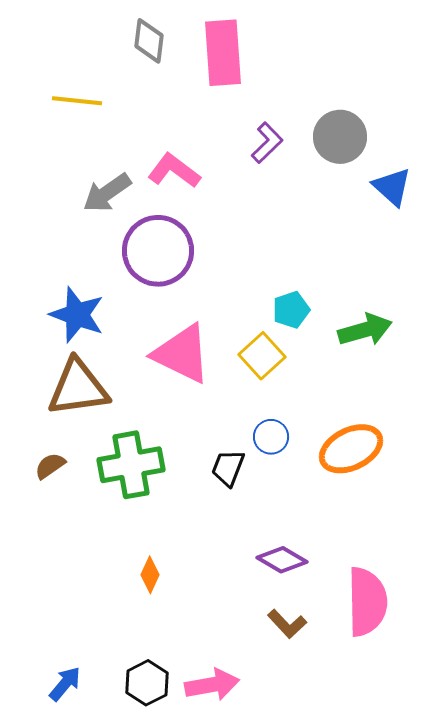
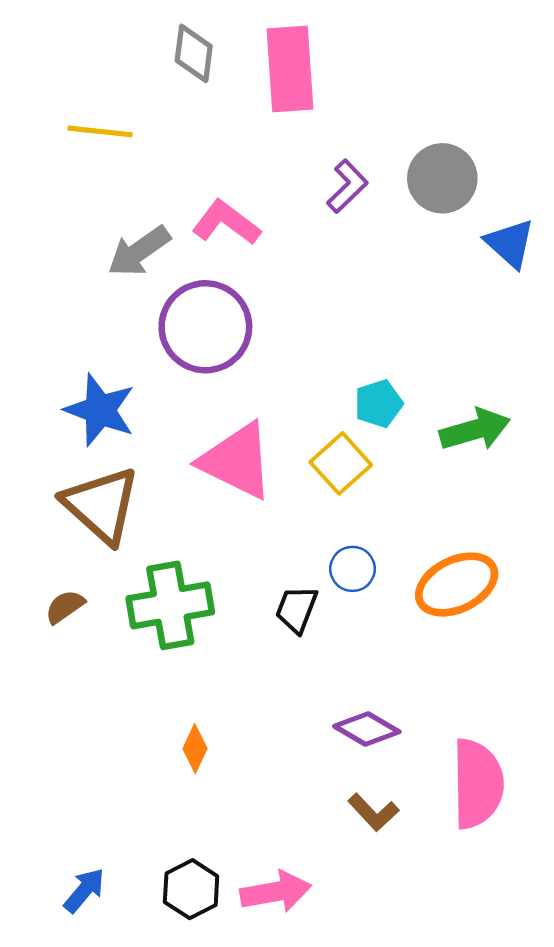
brown triangle: (78, 388) -> (101, 505), turned 50

